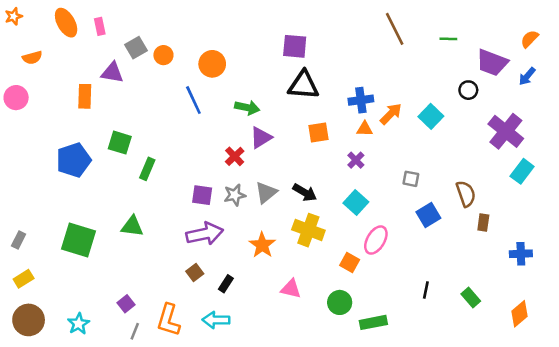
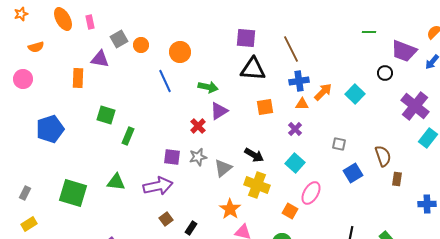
brown line: (395, 29) -> (291, 49), moved
blue pentagon: (74, 160) -> (50, 129), moved
gray triangle: (266, 193) -> (223, 168), moved
purple arrow: (205, 234) -> (158, 186), moved
orange star: (262, 245) -> (230, 209), moved

